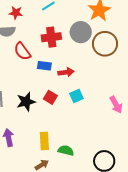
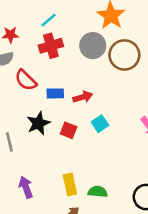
red cross: (51, 37) -> (51, 46), moved
black star: (26, 102) -> (38, 123), moved

